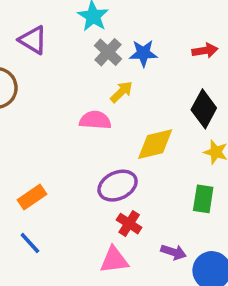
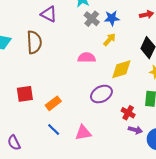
yellow arrow: (121, 92) -> (110, 40), moved
red cross: (129, 224) -> (128, 113), moved
pink triangle: (114, 260) -> (83, 133), moved

